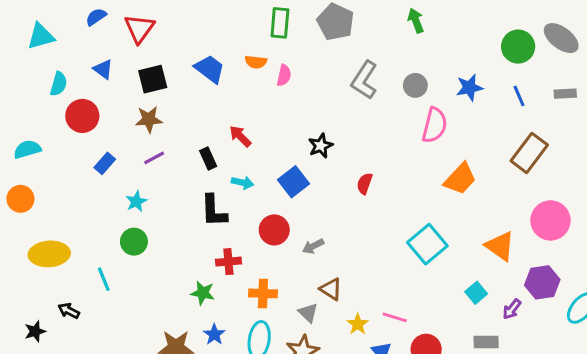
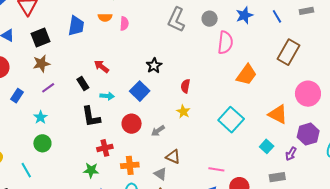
blue trapezoid: (210, 69) -> (76, 26), turned 70
yellow star: (358, 324) -> (183, 112), moved

